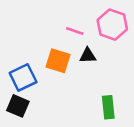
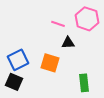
orange square: (58, 61) -> (50, 63), moved

